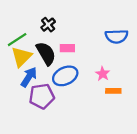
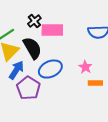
pink rectangle: (67, 48) -> (52, 30), moved, size x1.5
purple pentagon: (42, 96) -> (28, 88), turned -30

